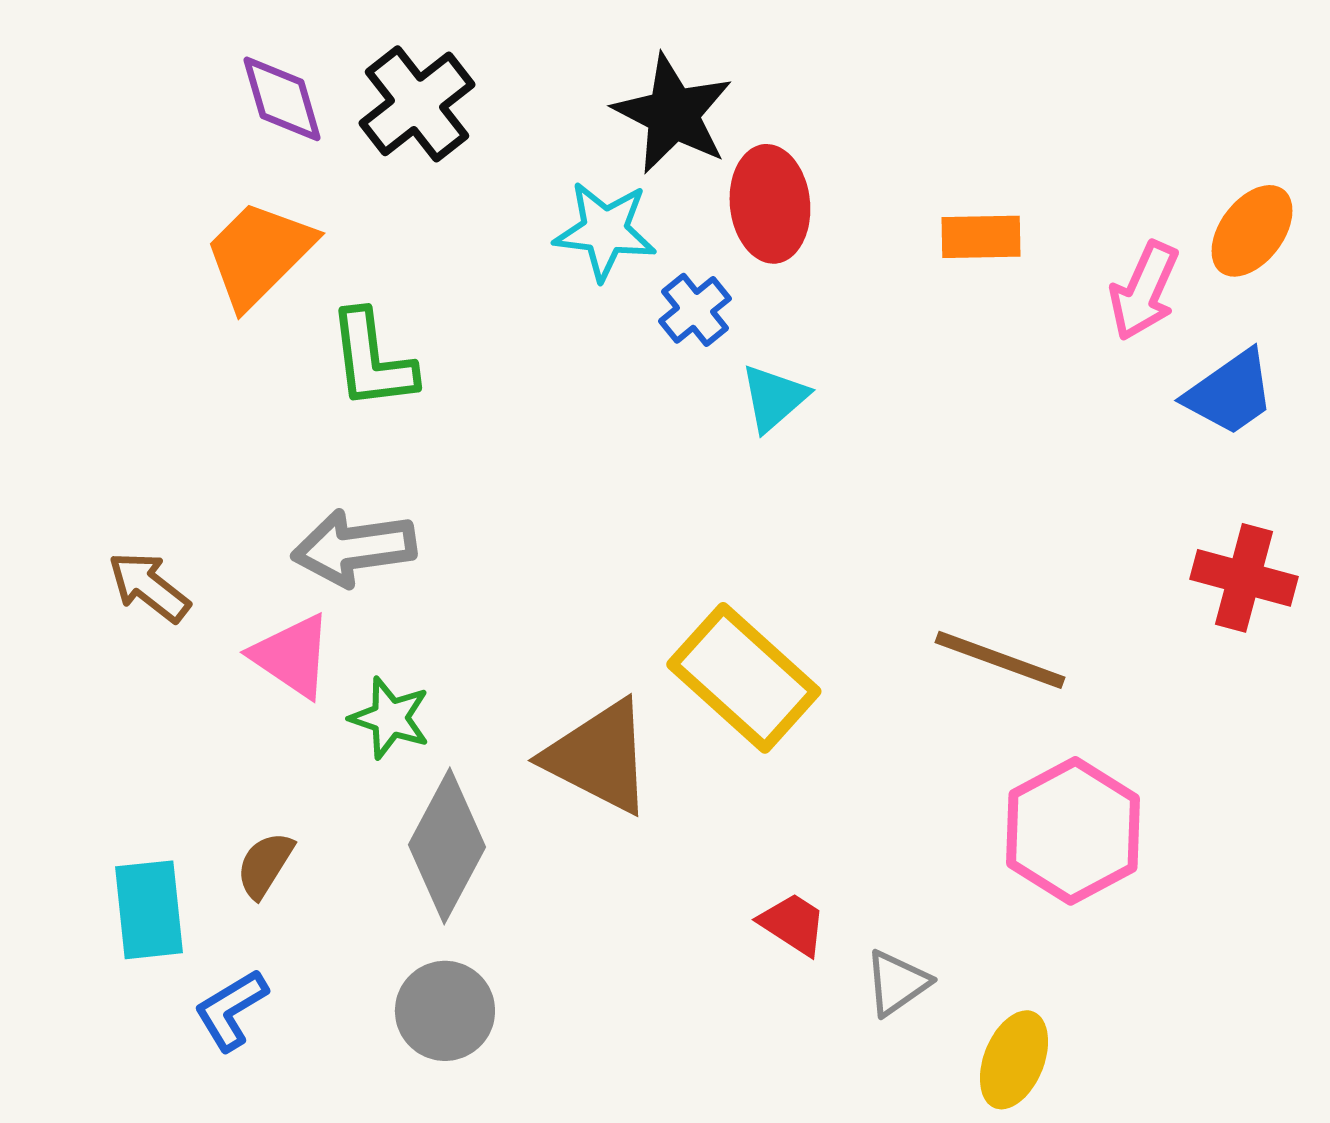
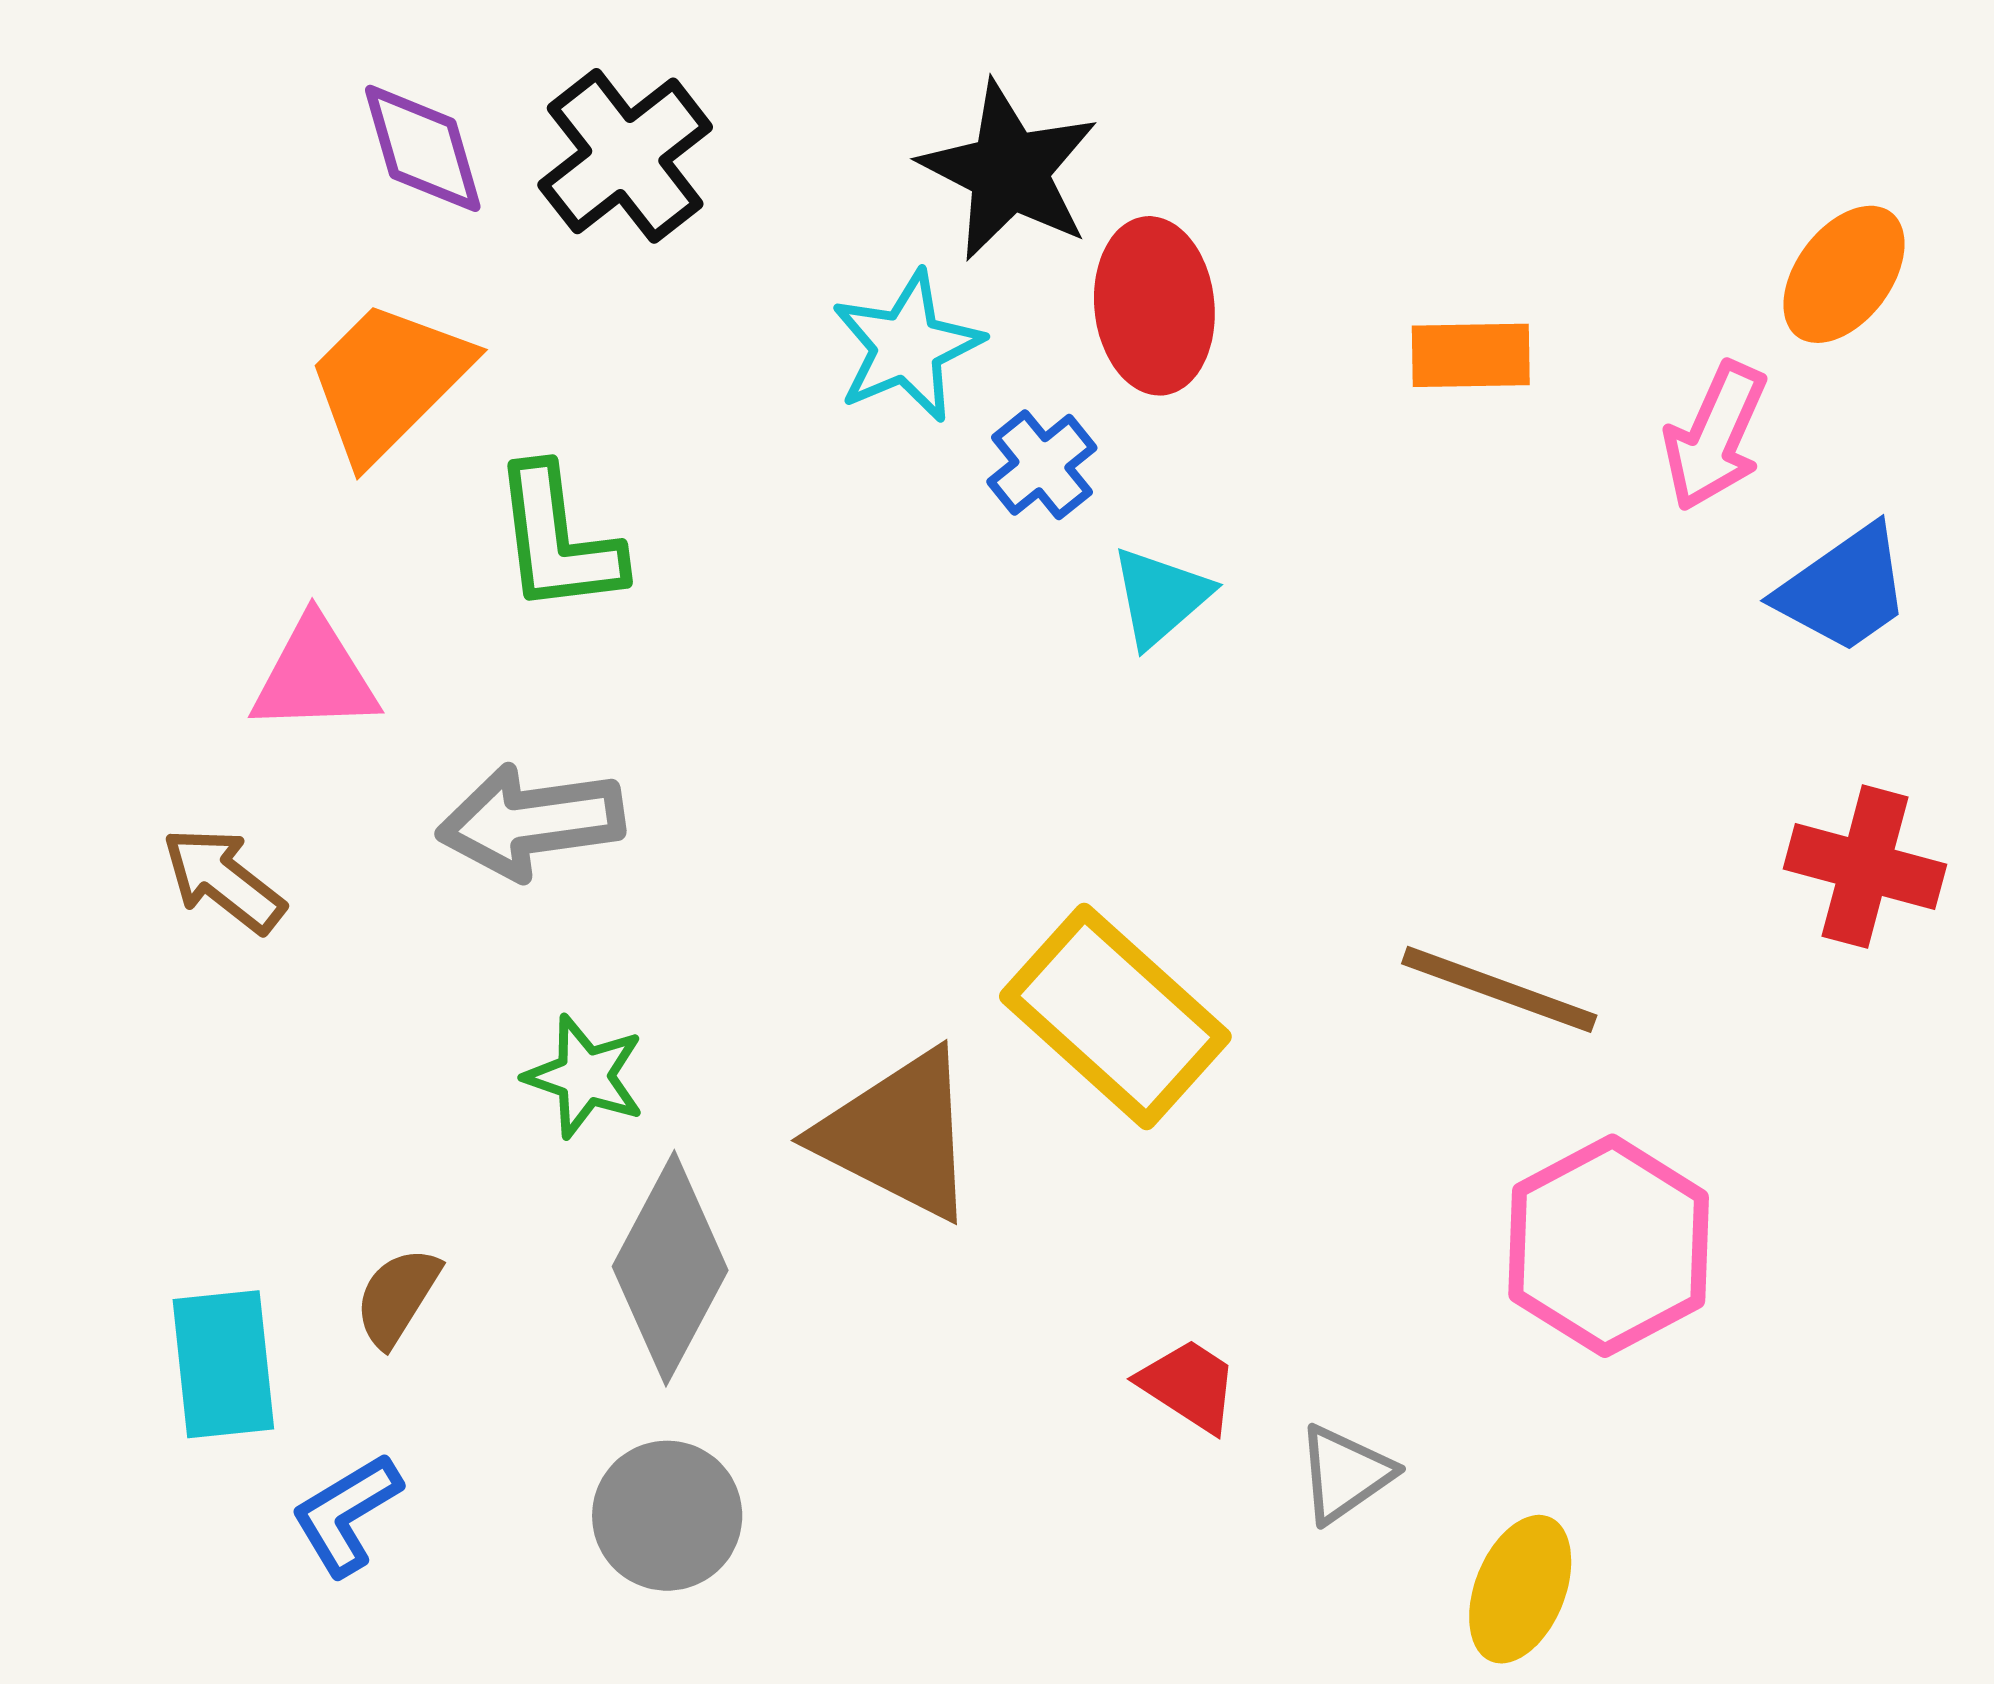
cyan star: (605, 231) -> (907, 346), turned -30
orange ellipse: (1252, 231) -> (1844, 274), moved
pink triangle: (292, 656) -> (315, 676), moved, turned -36

